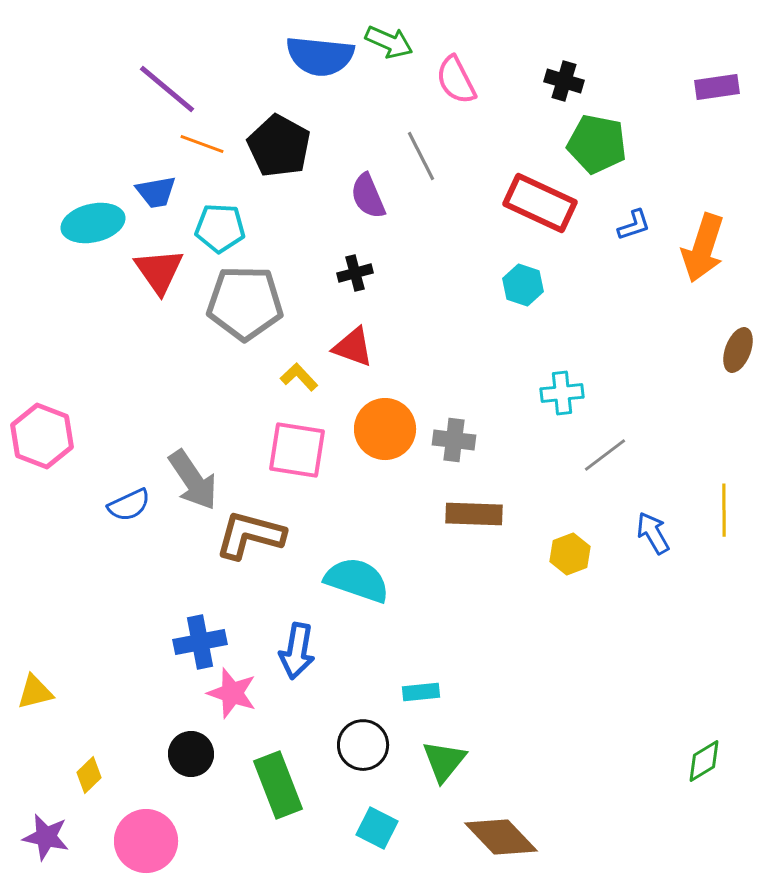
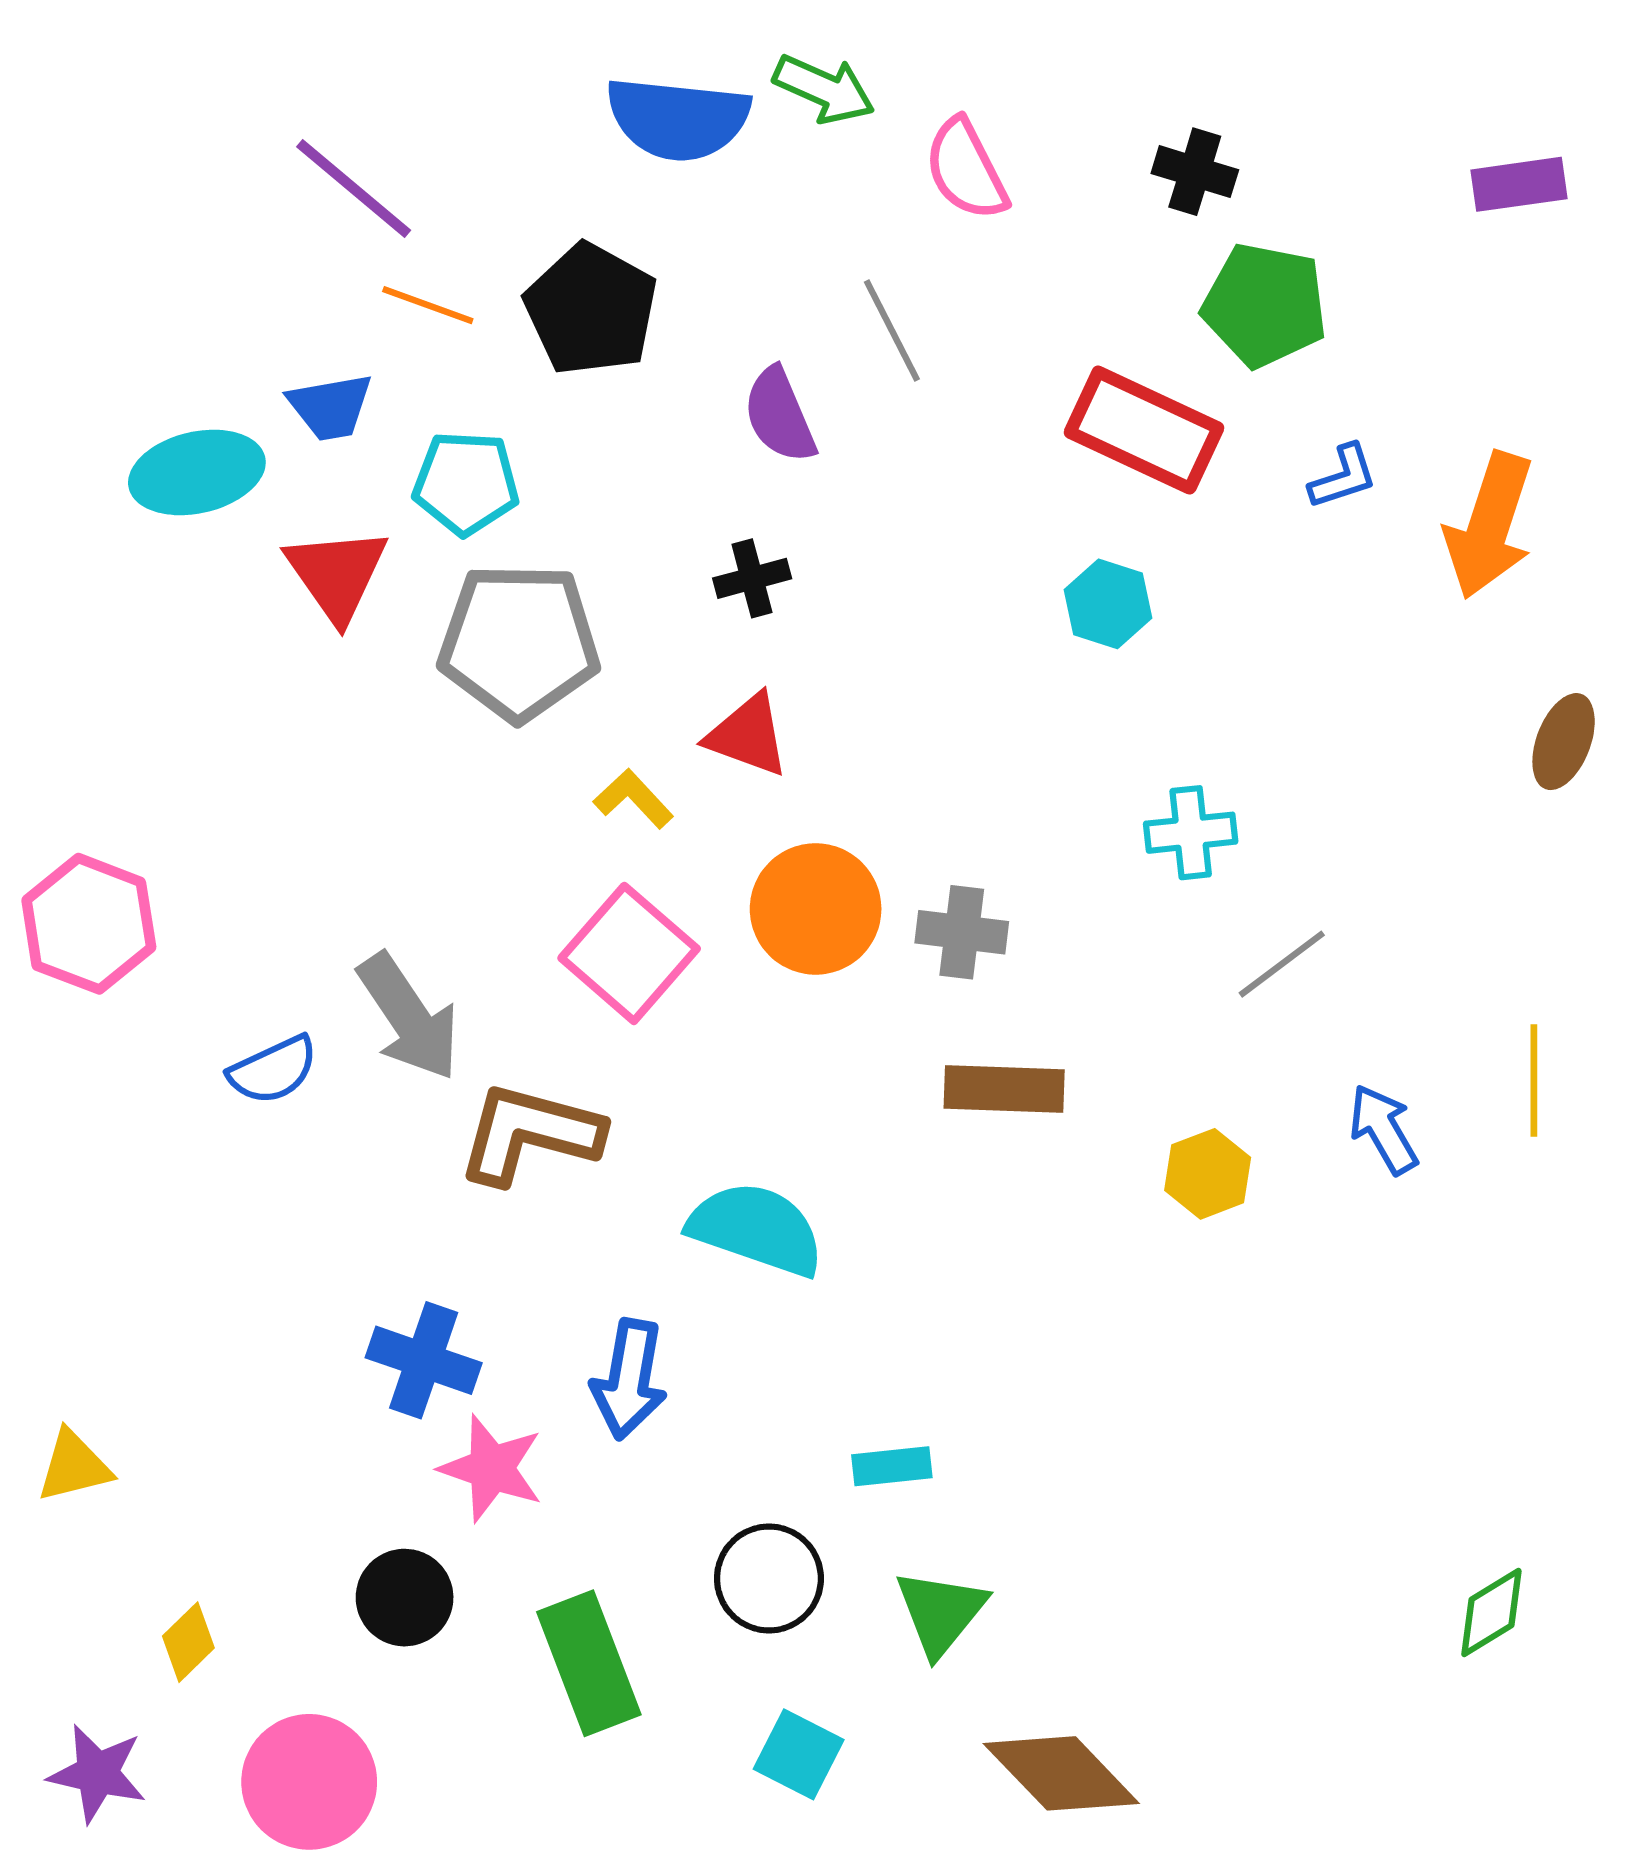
pink square: (297, 450) -> (629, 953), turned 32
blue cross: (200, 642) -> (424, 1360), turned 30

